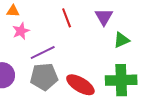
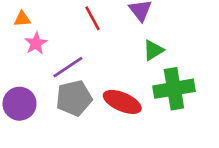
green triangle: (122, 40) -> (153, 50), moved

